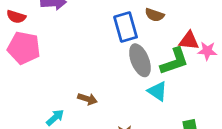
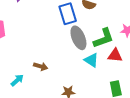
red triangle: (189, 41) -> (115, 55), moved

